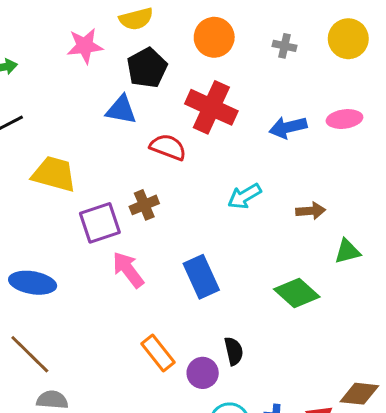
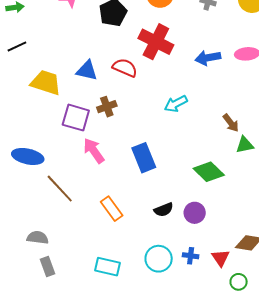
blue triangle: (121, 110) -> (87, 71), moved
brown arrow: (311, 211) -> (231, 123), moved, turned 54
purple square: (100, 223) -> (76, 118), turned 32
black semicircle: (234, 351) -> (164, 210), turned 78
brown line: (30, 354) -> (60, 189), moved
purple circle: (203, 373) -> (195, 213), moved

